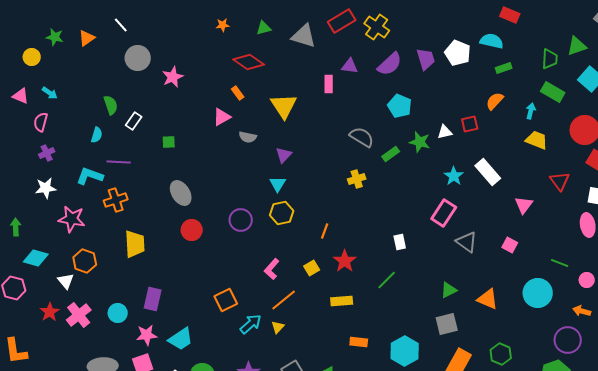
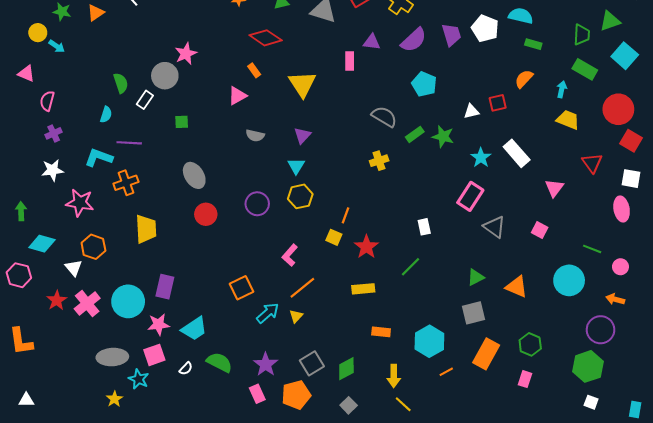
gray circle: (138, 58) -> (165, 76), moved
green rectangle: (504, 68) -> (533, 44), turned 35
cyan arrow: (50, 93) -> (57, 46), moved
gray semicircle: (248, 137) -> (255, 136), moved
green star: (420, 142) -> (443, 137), moved
yellow square: (312, 268) -> (334, 237), moved, turned -35
cyan circle: (118, 313) -> (128, 301), size x1.6

